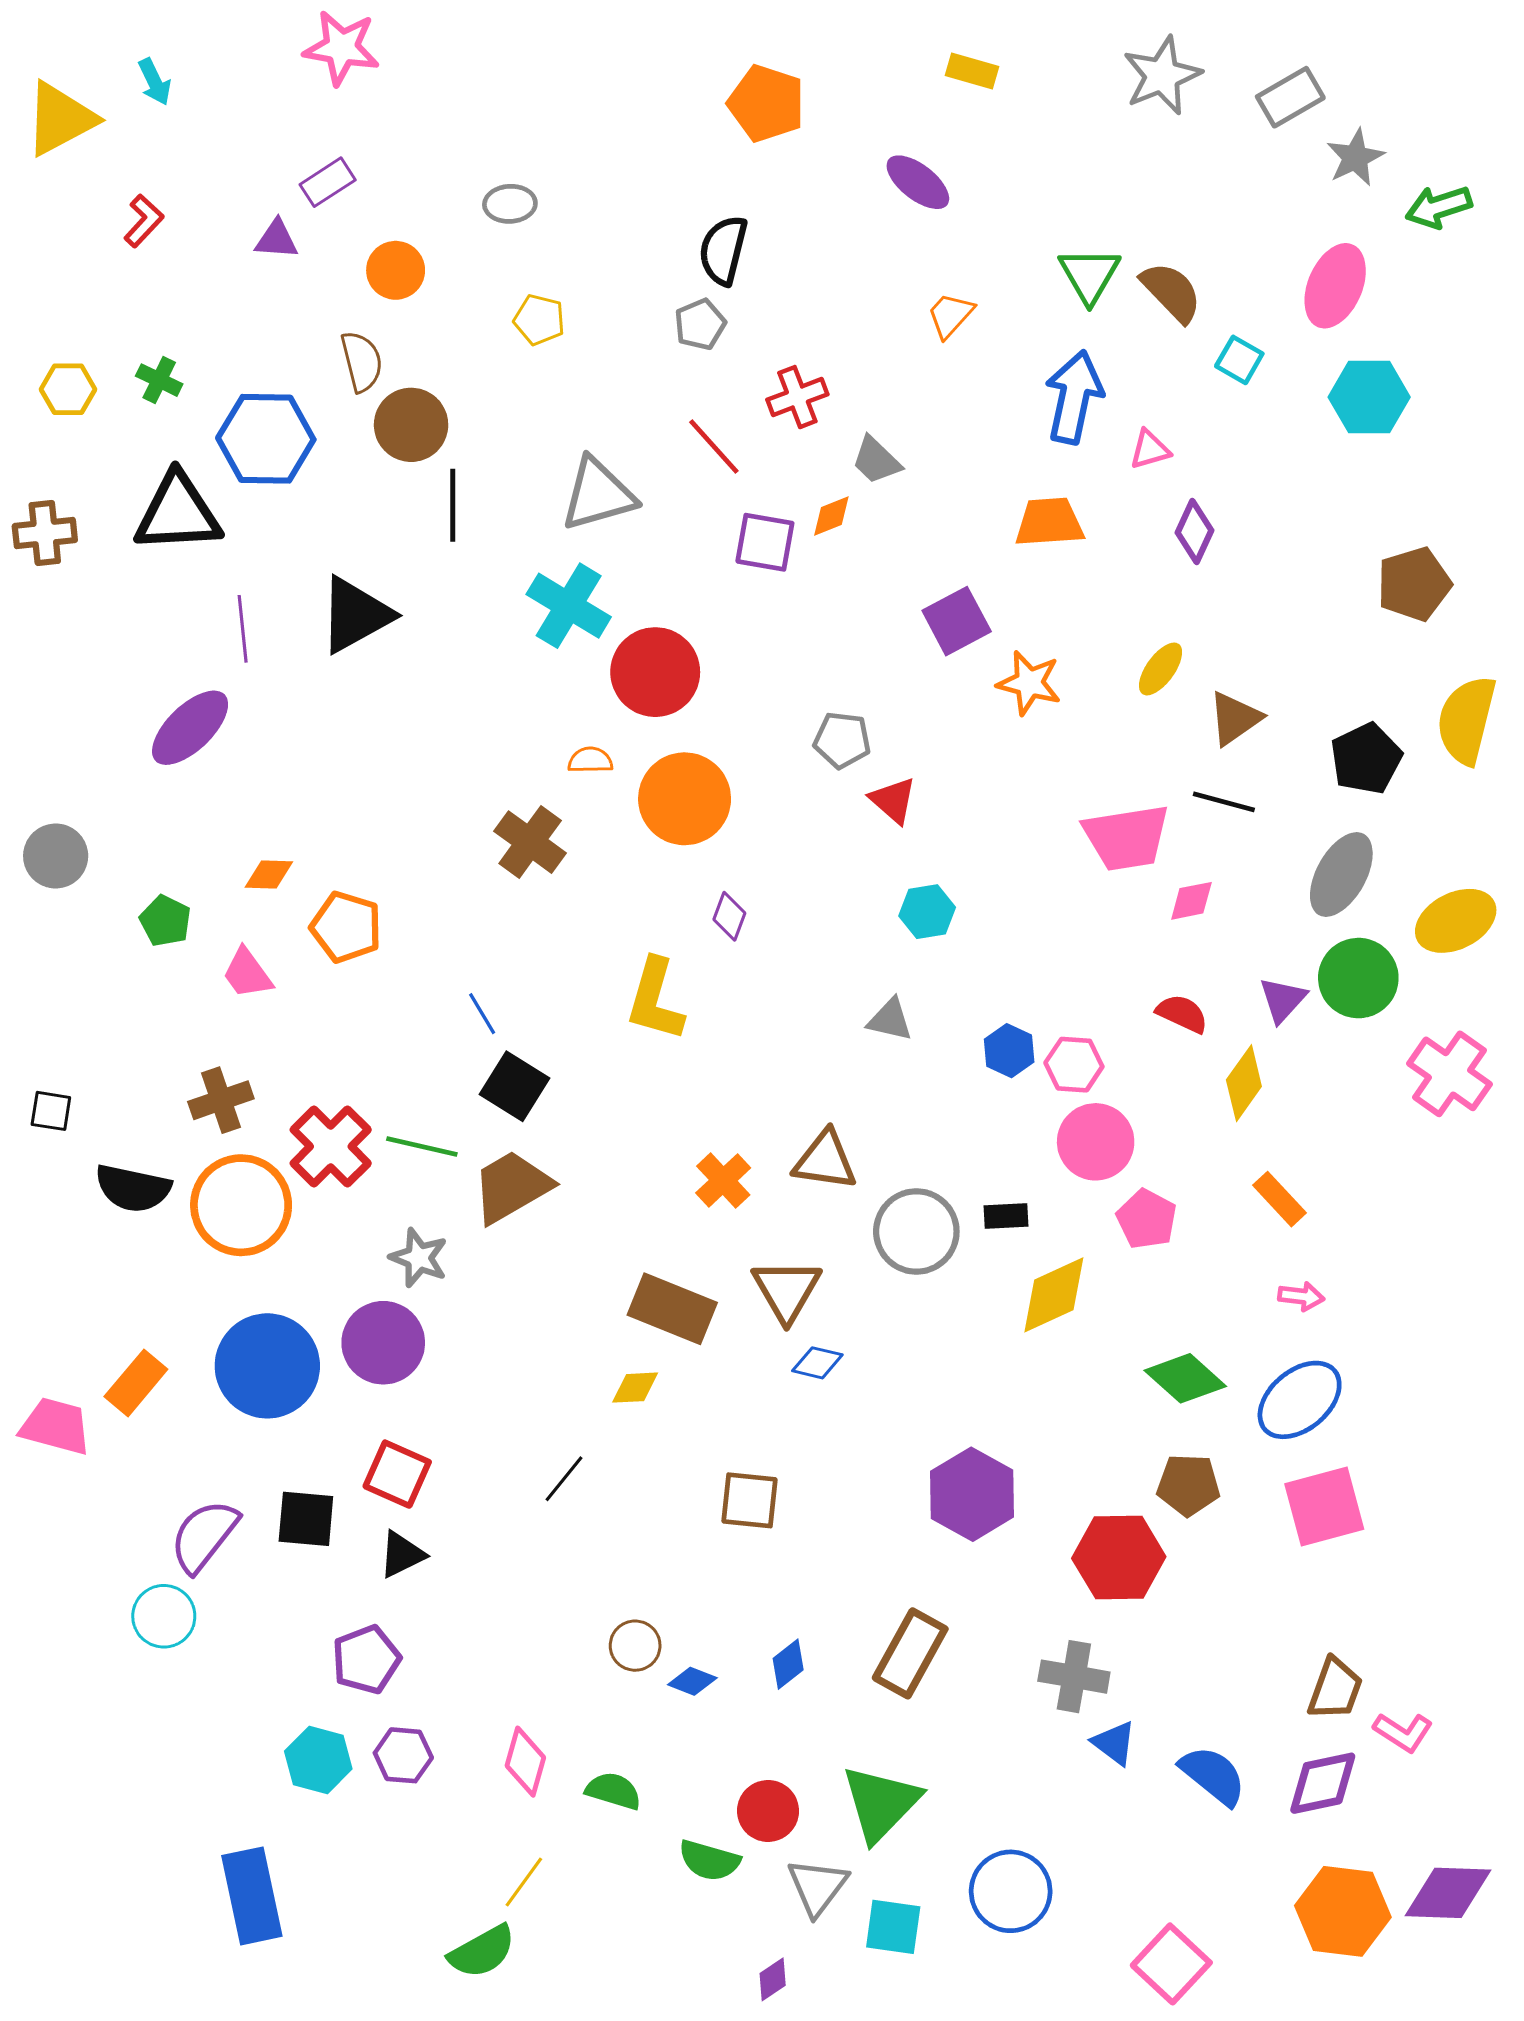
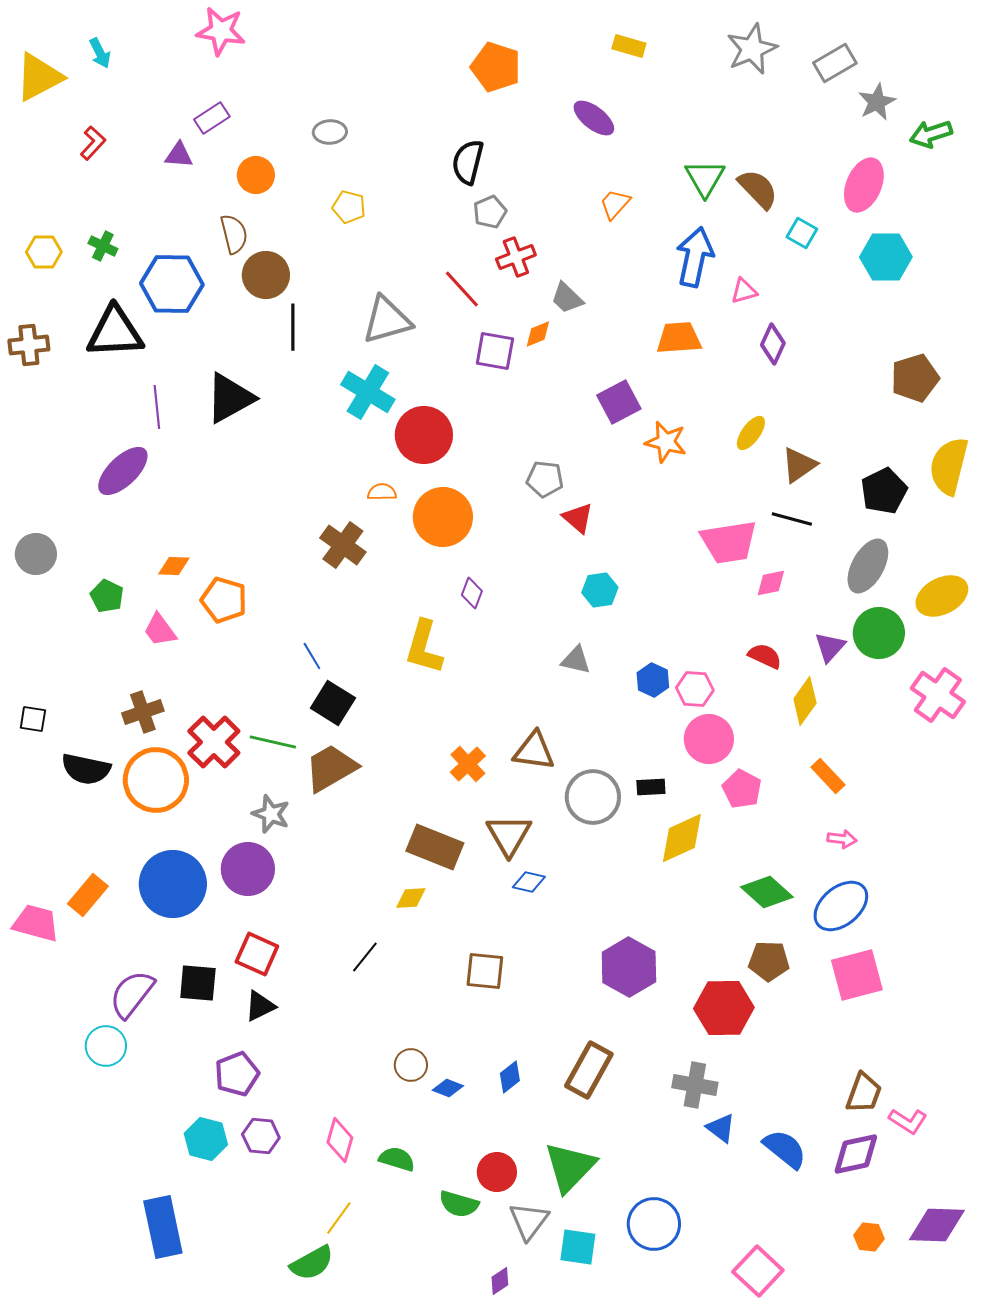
gray pentagon: (700, 324) -> (490, 212), moved
orange hexagon: (1343, 1911) -> (869, 1237), size x0.5

